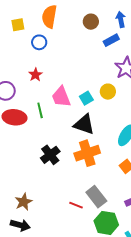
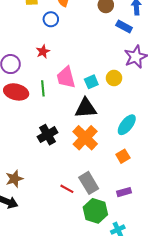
blue rectangle: (111, 40) -> (124, 26), turned 49
black triangle: (84, 124) -> (86, 108), turned -30
orange cross: (87, 153) -> (85, 138), turned -35

